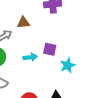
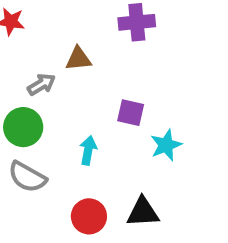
cyan arrow: (30, 57) -> (88, 150), moved, turned -72

